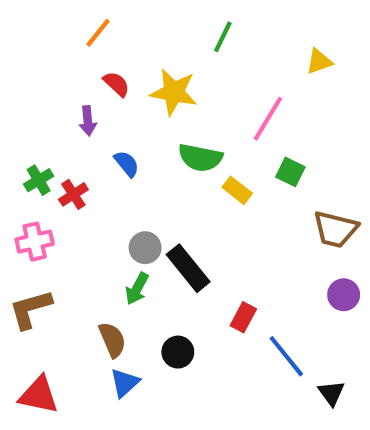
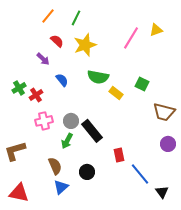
green line: (223, 37) -> (76, 18), moved
yellow star: (174, 92) -> (85, 45), turned -30
pink line: (268, 119) -> (131, 38), moved
purple arrow: (88, 121) -> (43, 59), turned -40
pink cross: (35, 242) -> (44, 121), moved
red rectangle: (243, 317) -> (119, 155), turned -40

